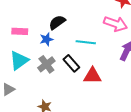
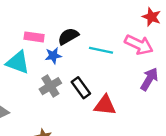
pink rectangle: (20, 31) -> (34, 37), moved
cyan line: (86, 42) -> (101, 50), moved
cyan triangle: (19, 60) -> (18, 62), moved, turned 50

